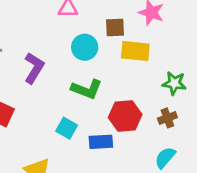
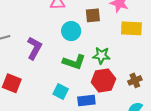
yellow rectangle: (135, 51) -> (131, 28), moved
green star: (174, 83) -> (101, 55), moved

